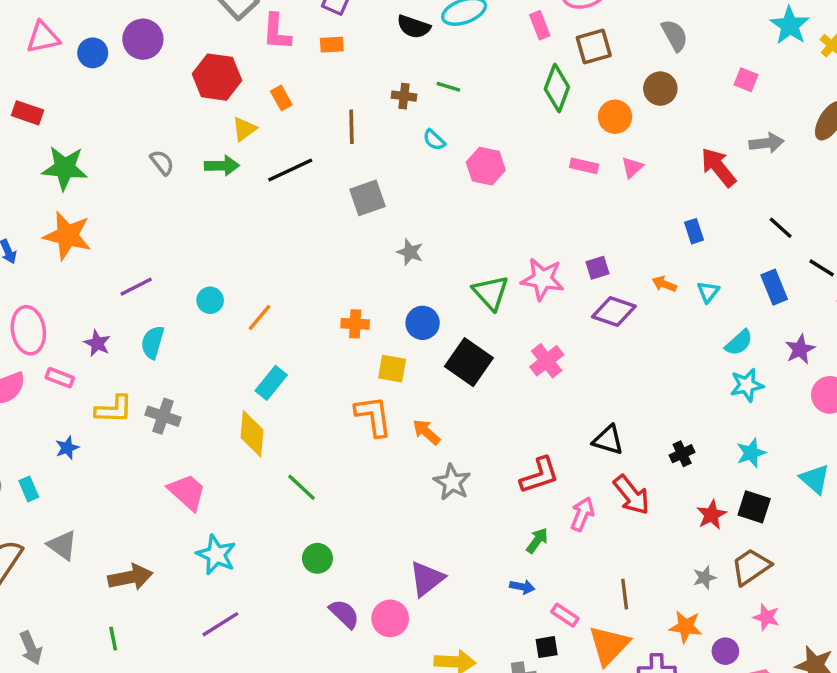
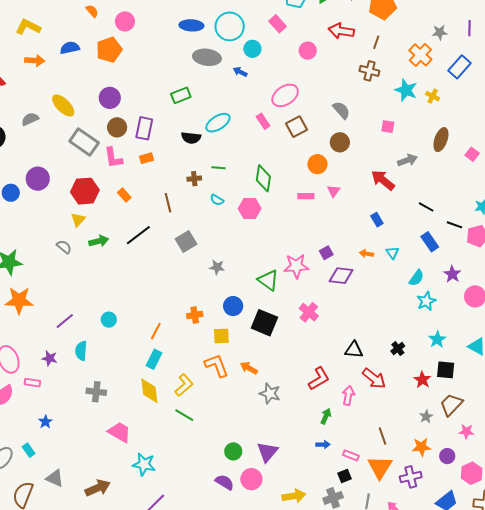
green diamond: (557, 88) -> (263, 178), moved
yellow triangle: (244, 129) -> (78, 220), moved
orange line: (259, 317) -> (156, 331), moved
yellow L-shape: (114, 409) -> (184, 385), moved, turned -30
green circle: (317, 558) -> (233, 451), moved

